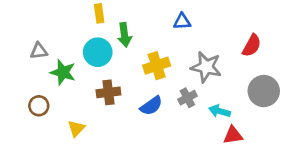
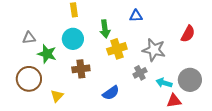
green arrow: (125, 35) -> (105, 29), moved
gray circle: (264, 91) -> (190, 80), moved
brown circle: (39, 106) -> (29, 79), size x1.6
blue semicircle: (151, 106) -> (111, 93), moved

